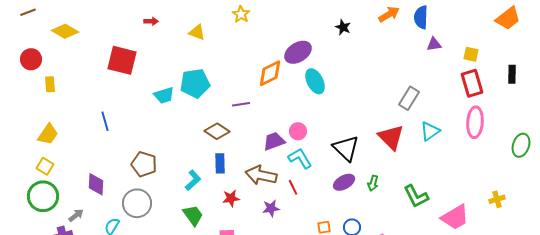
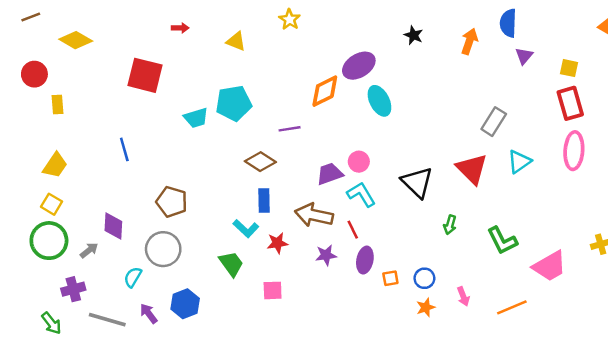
orange arrow: (389, 14) -> (469, 41), moved, turned -40
purple triangle: (434, 44) -> (524, 56), turned -42
cyan L-shape: (193, 180) -> (246, 228), moved, turned 85
purple ellipse: (344, 182) -> (365, 260), moved, turned -50
gray arrow: (76, 215) -> (89, 250), moved

